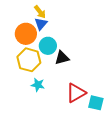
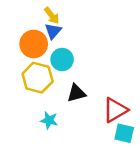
black triangle: (62, 58) -> (76, 93), moved
cyan star: (38, 85) -> (49, 120), moved
red triangle: (76, 93) -> (115, 110), moved

